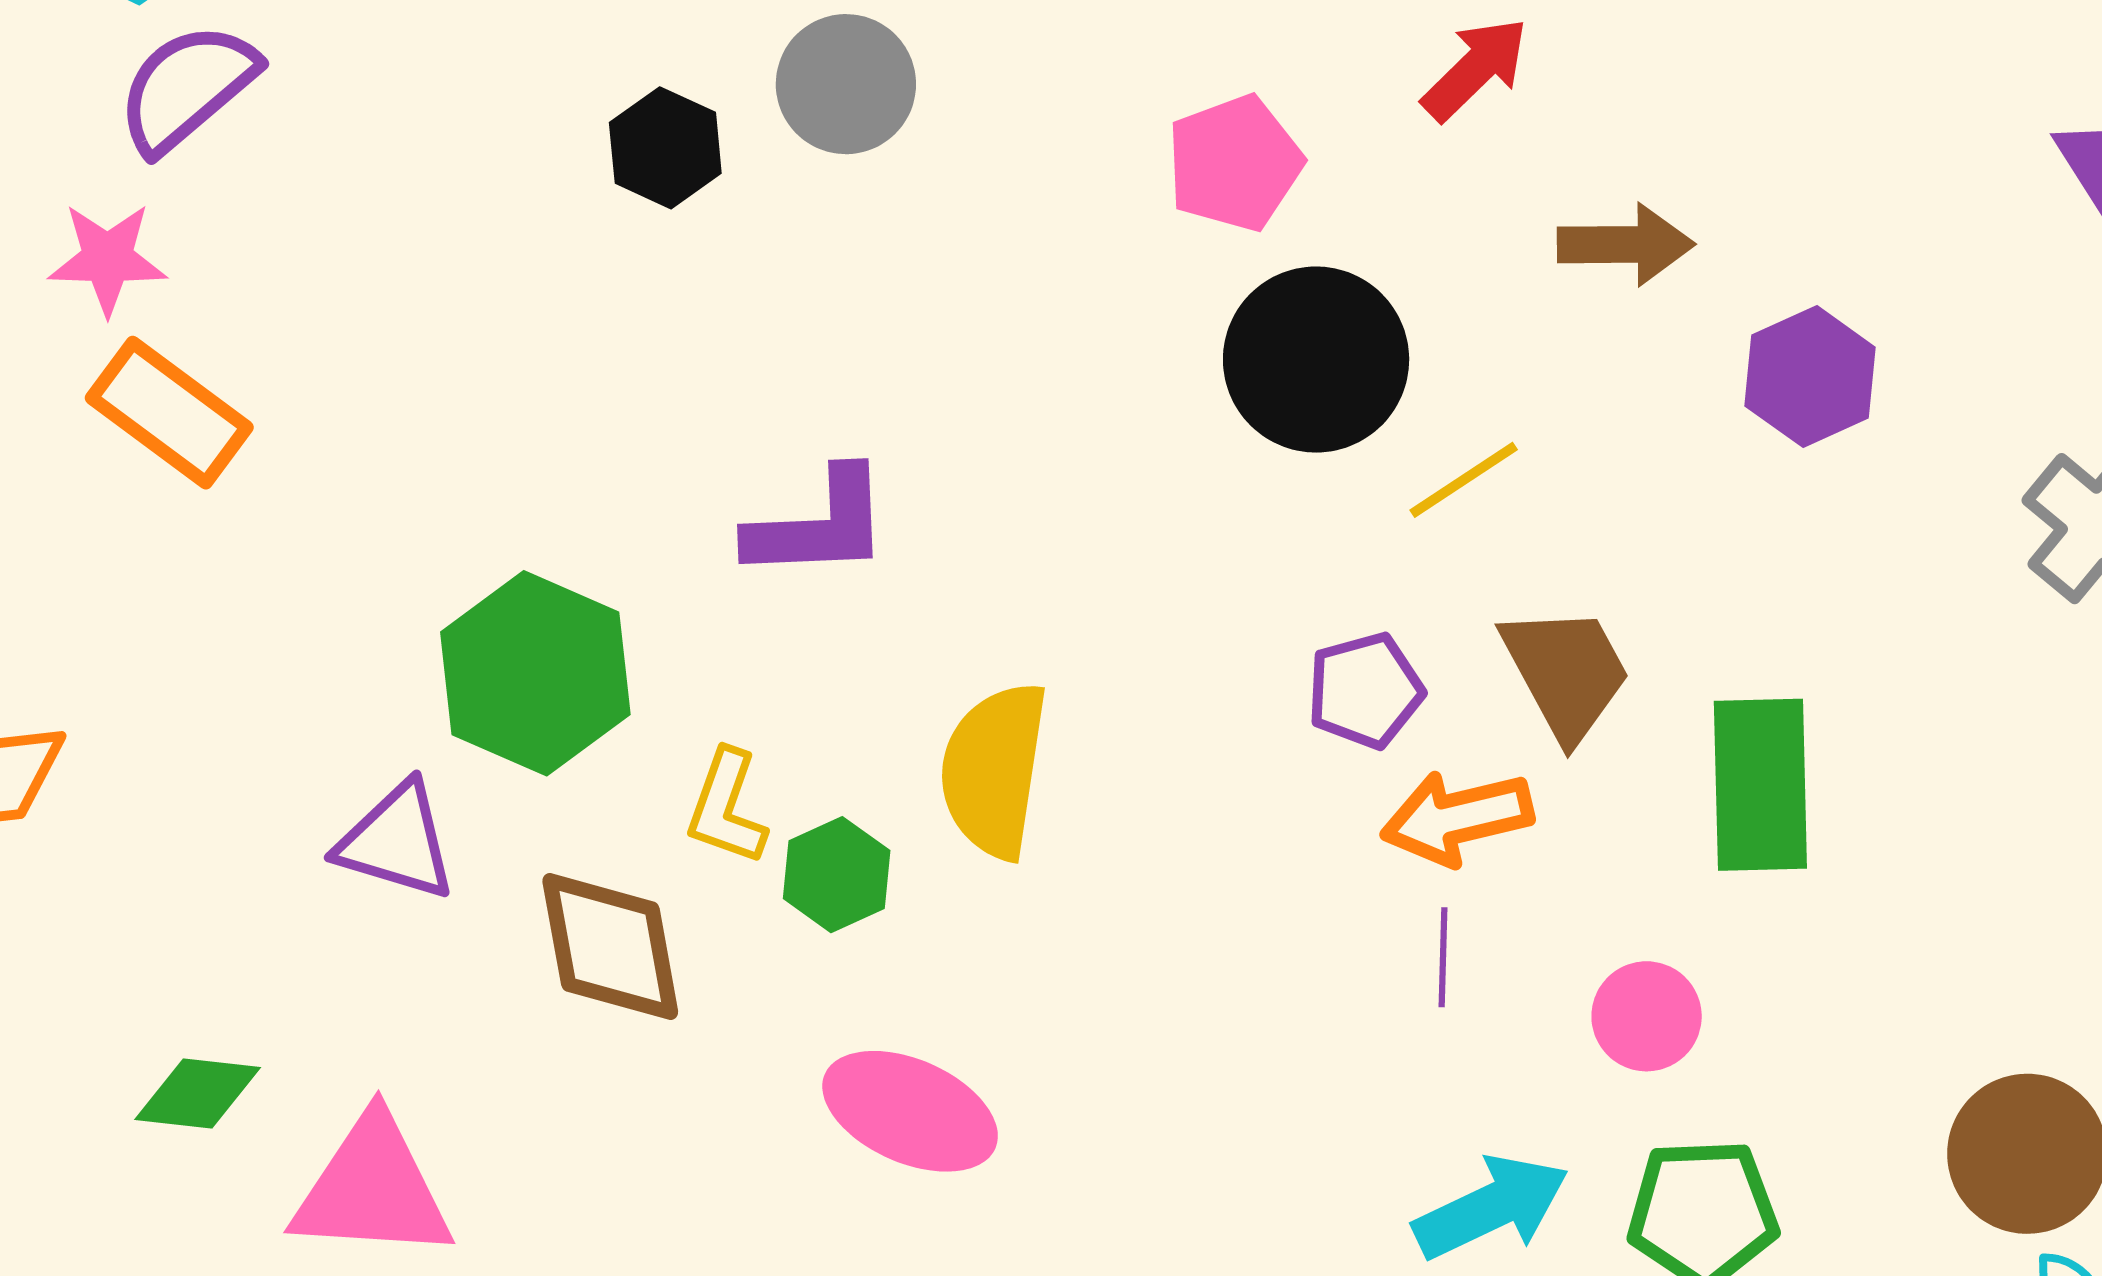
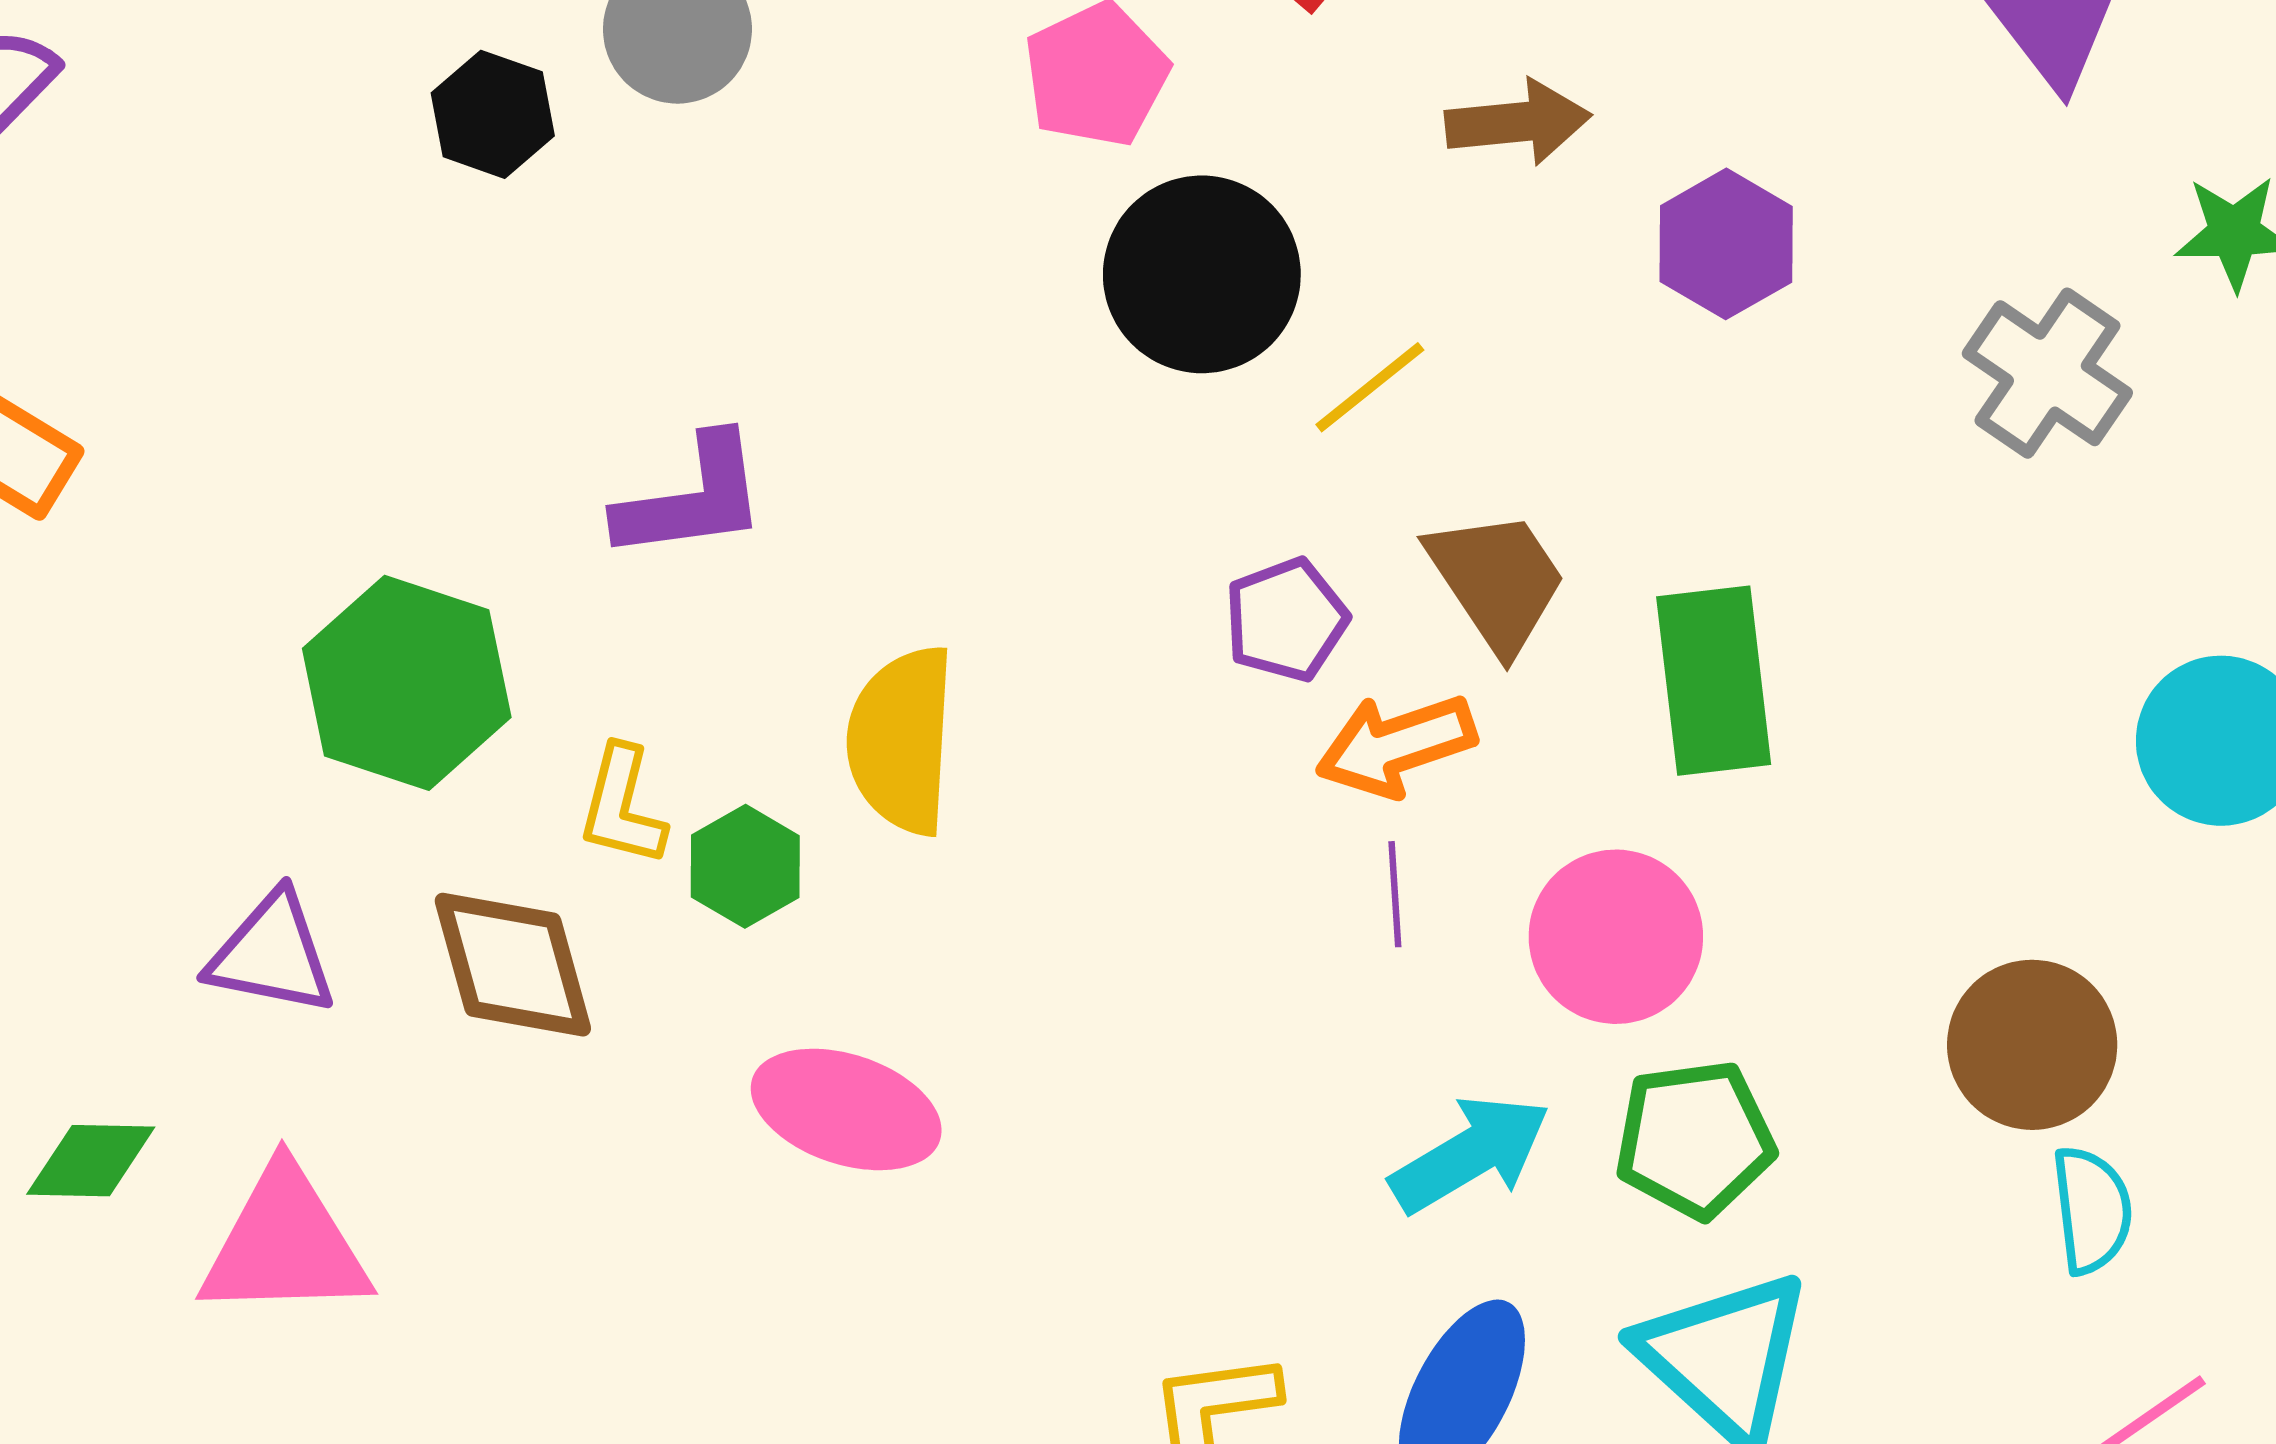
purple triangle: (397, 841) -> (272, 954), moved
pink circle: (1647, 1016) -> (1616, 937), size x1.5

